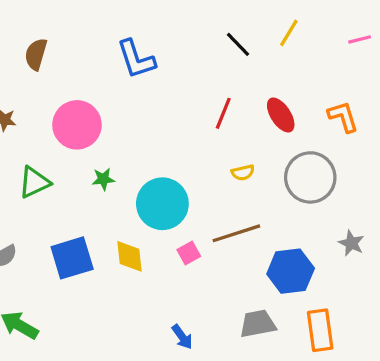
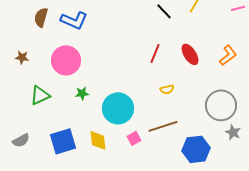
blue L-shape: (136, 59) -> (74, 20), moved, turned -48
orange L-shape: (343, 117) -> (228, 55), turned 70
gray circle: (310, 177) -> (221, 105), moved

